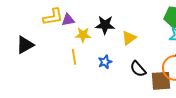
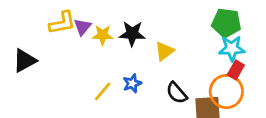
purple triangle: (68, 20) -> (82, 27), turned -40
yellow star: (83, 35) -> (103, 35), moved
yellow line: (74, 57) -> (103, 91), moved, turned 49

